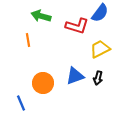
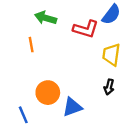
yellow trapezoid: (100, 49) -> (111, 55), turned -55
blue triangle: (75, 76) -> (72, 107), moved

